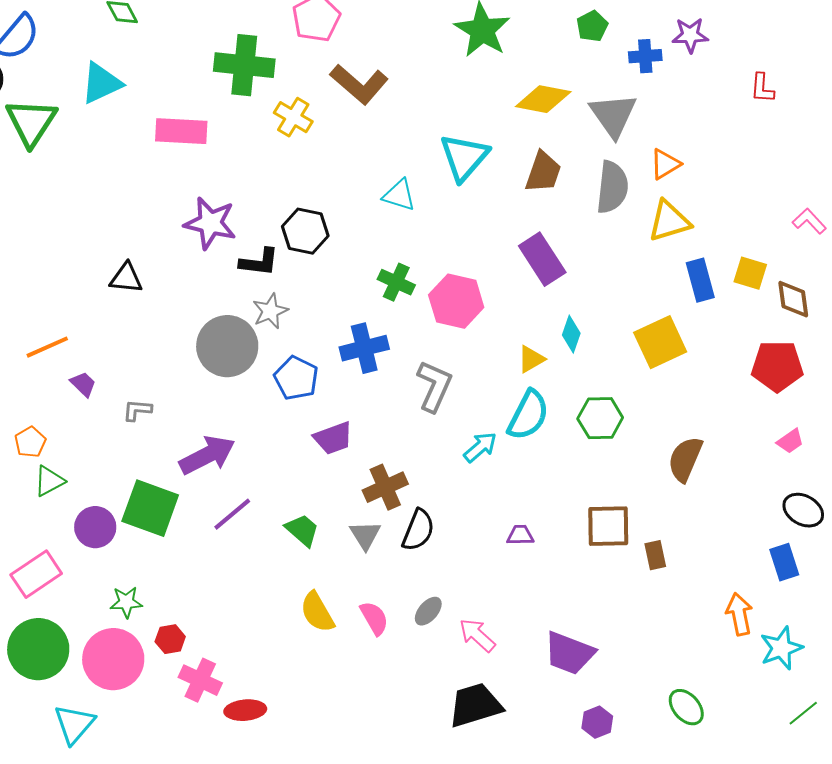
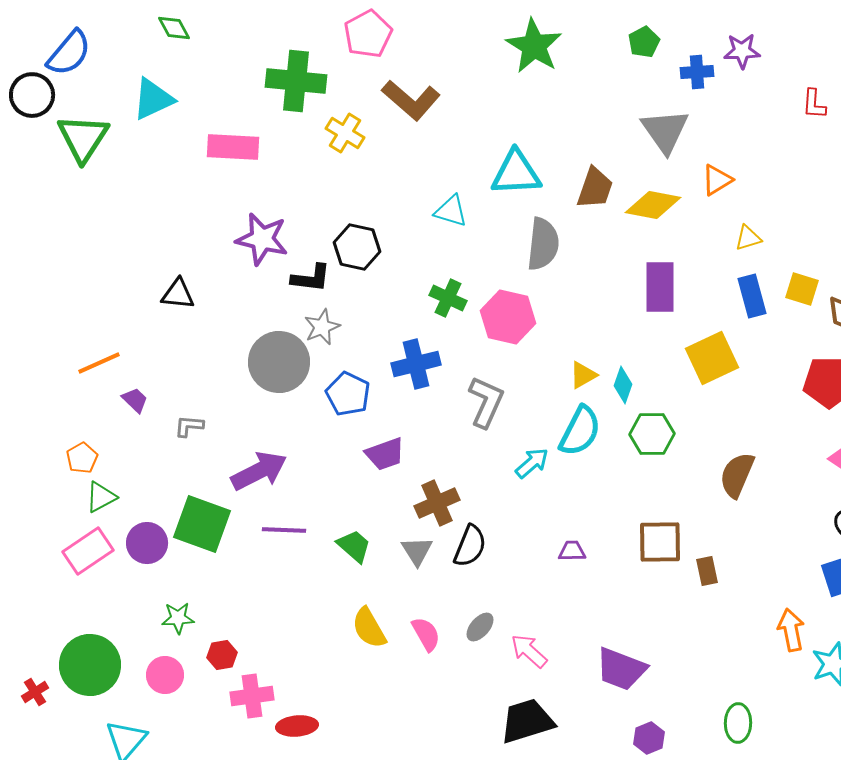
yellow diamond: (543, 99) -> (653, 205), moved
cyan triangle: (464, 157) -> (516, 173), turned 46
gray semicircle: (612, 187) -> (543, 244), moved
yellow triangle: (669, 221) -> (748, 238), moved, size x0.6
purple rectangle: (542, 259) -> (660, 287), moved, turned 33
cyan diamond: (571, 334) -> (623, 385), moved
purple line: (232, 514) -> (284, 530), turned 42
pink rectangle: (36, 574) -> (88, 551), moved
pink circle: (113, 659) -> (165, 675), size x0.6
pink cross: (200, 680) -> (252, 696), turned -33
green ellipse: (686, 707) -> (738, 723), turned 42

